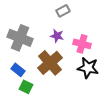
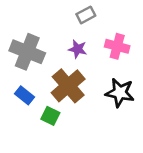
pink cross: (82, 44) -> (117, 46), moved
green square: (26, 87) -> (50, 116), moved

